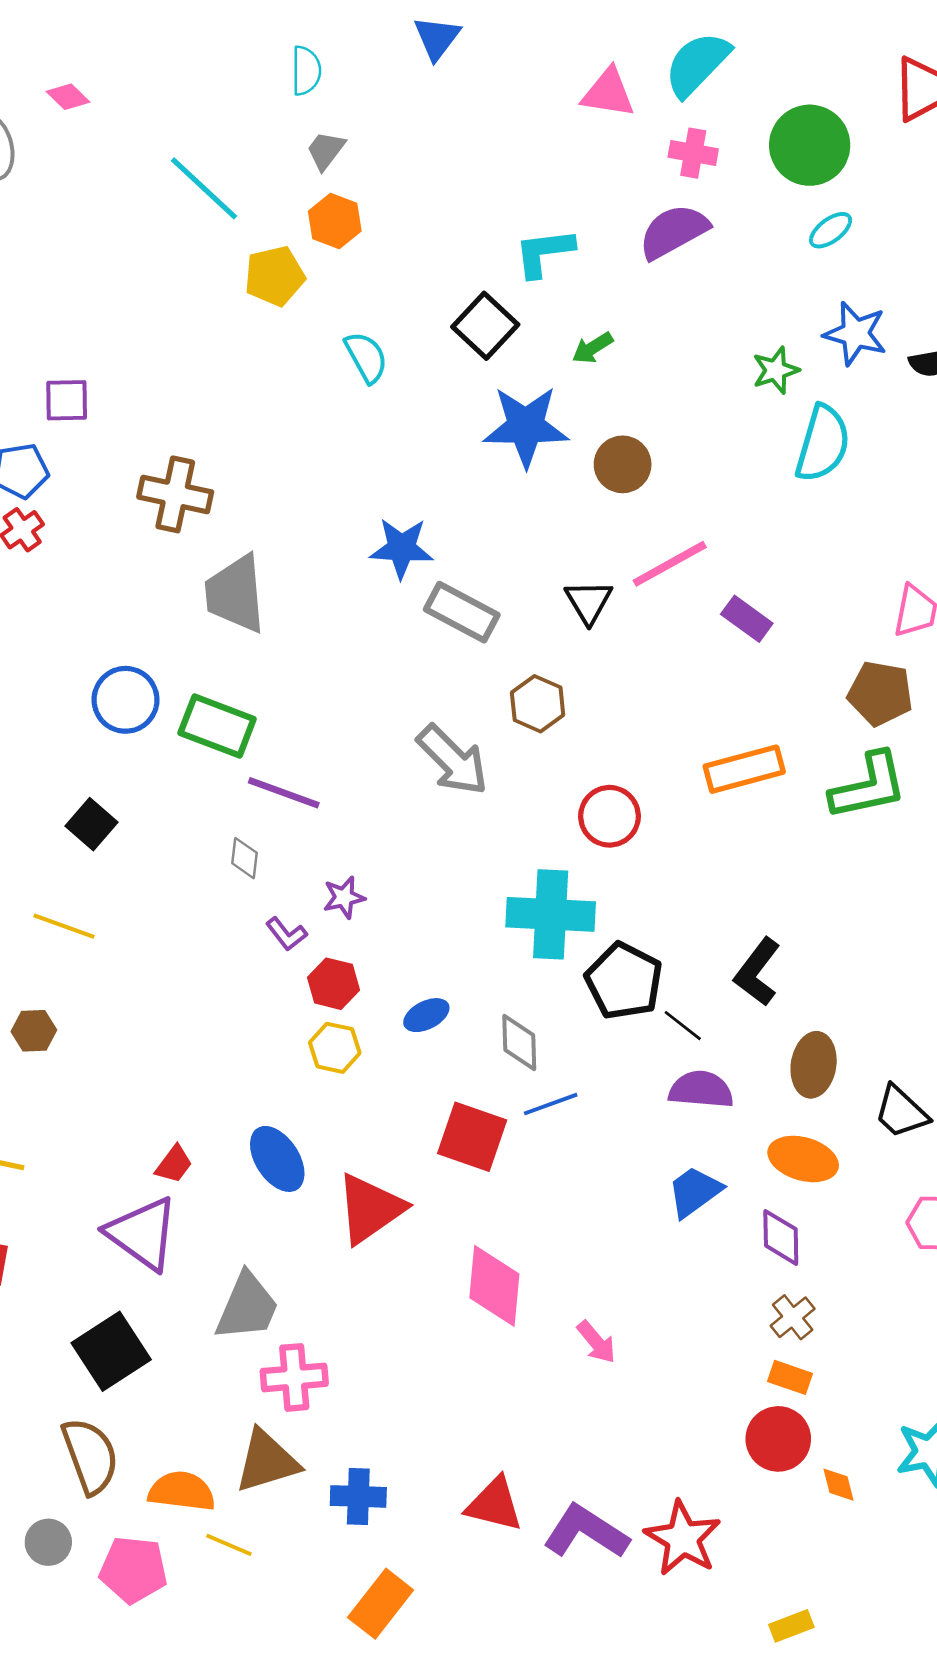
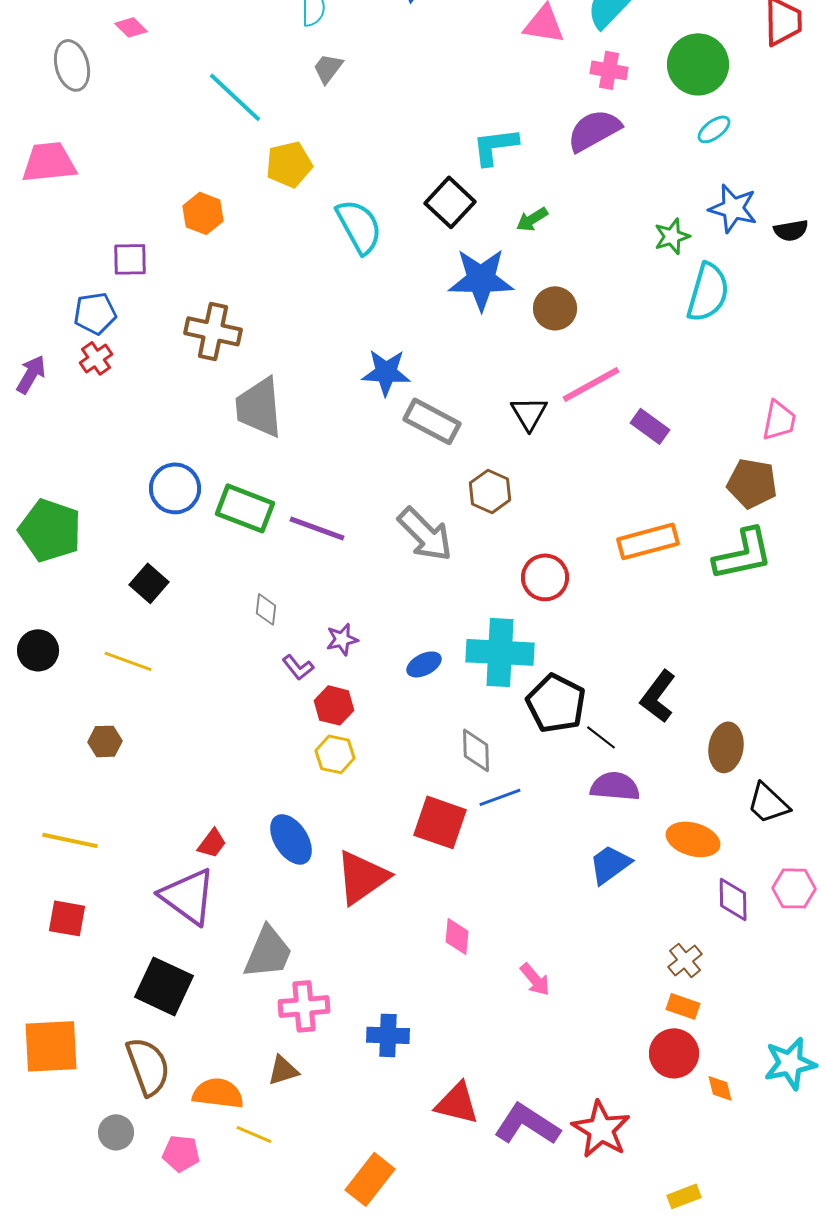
orange hexagon: (335, 221) -> (203, 213), moved
cyan semicircle: (366, 357) -> (359, 226), size x1.4
purple line: (284, 793) -> (317, 528), moved
blue ellipse: (426, 1015) -> (424, 664), moved
brown ellipse: (814, 1065) -> (726, 747), moved
purple diamond: (781, 1237) -> (733, 899), moved
pink diamond: (494, 1286) -> (457, 936), size x0.6
black square: (111, 1351) -> (164, 986), turned -32
brown triangle: (267, 1461) -> (283, 1070), size x0.6
blue cross: (358, 1496) -> (388, 1035), moved
pink pentagon: (133, 1570) -> (181, 1153), size x0.7

